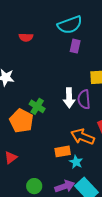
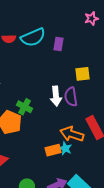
cyan semicircle: (70, 25) -> (33, 37), moved
cyan star: (76, 162) -> (65, 148), moved

